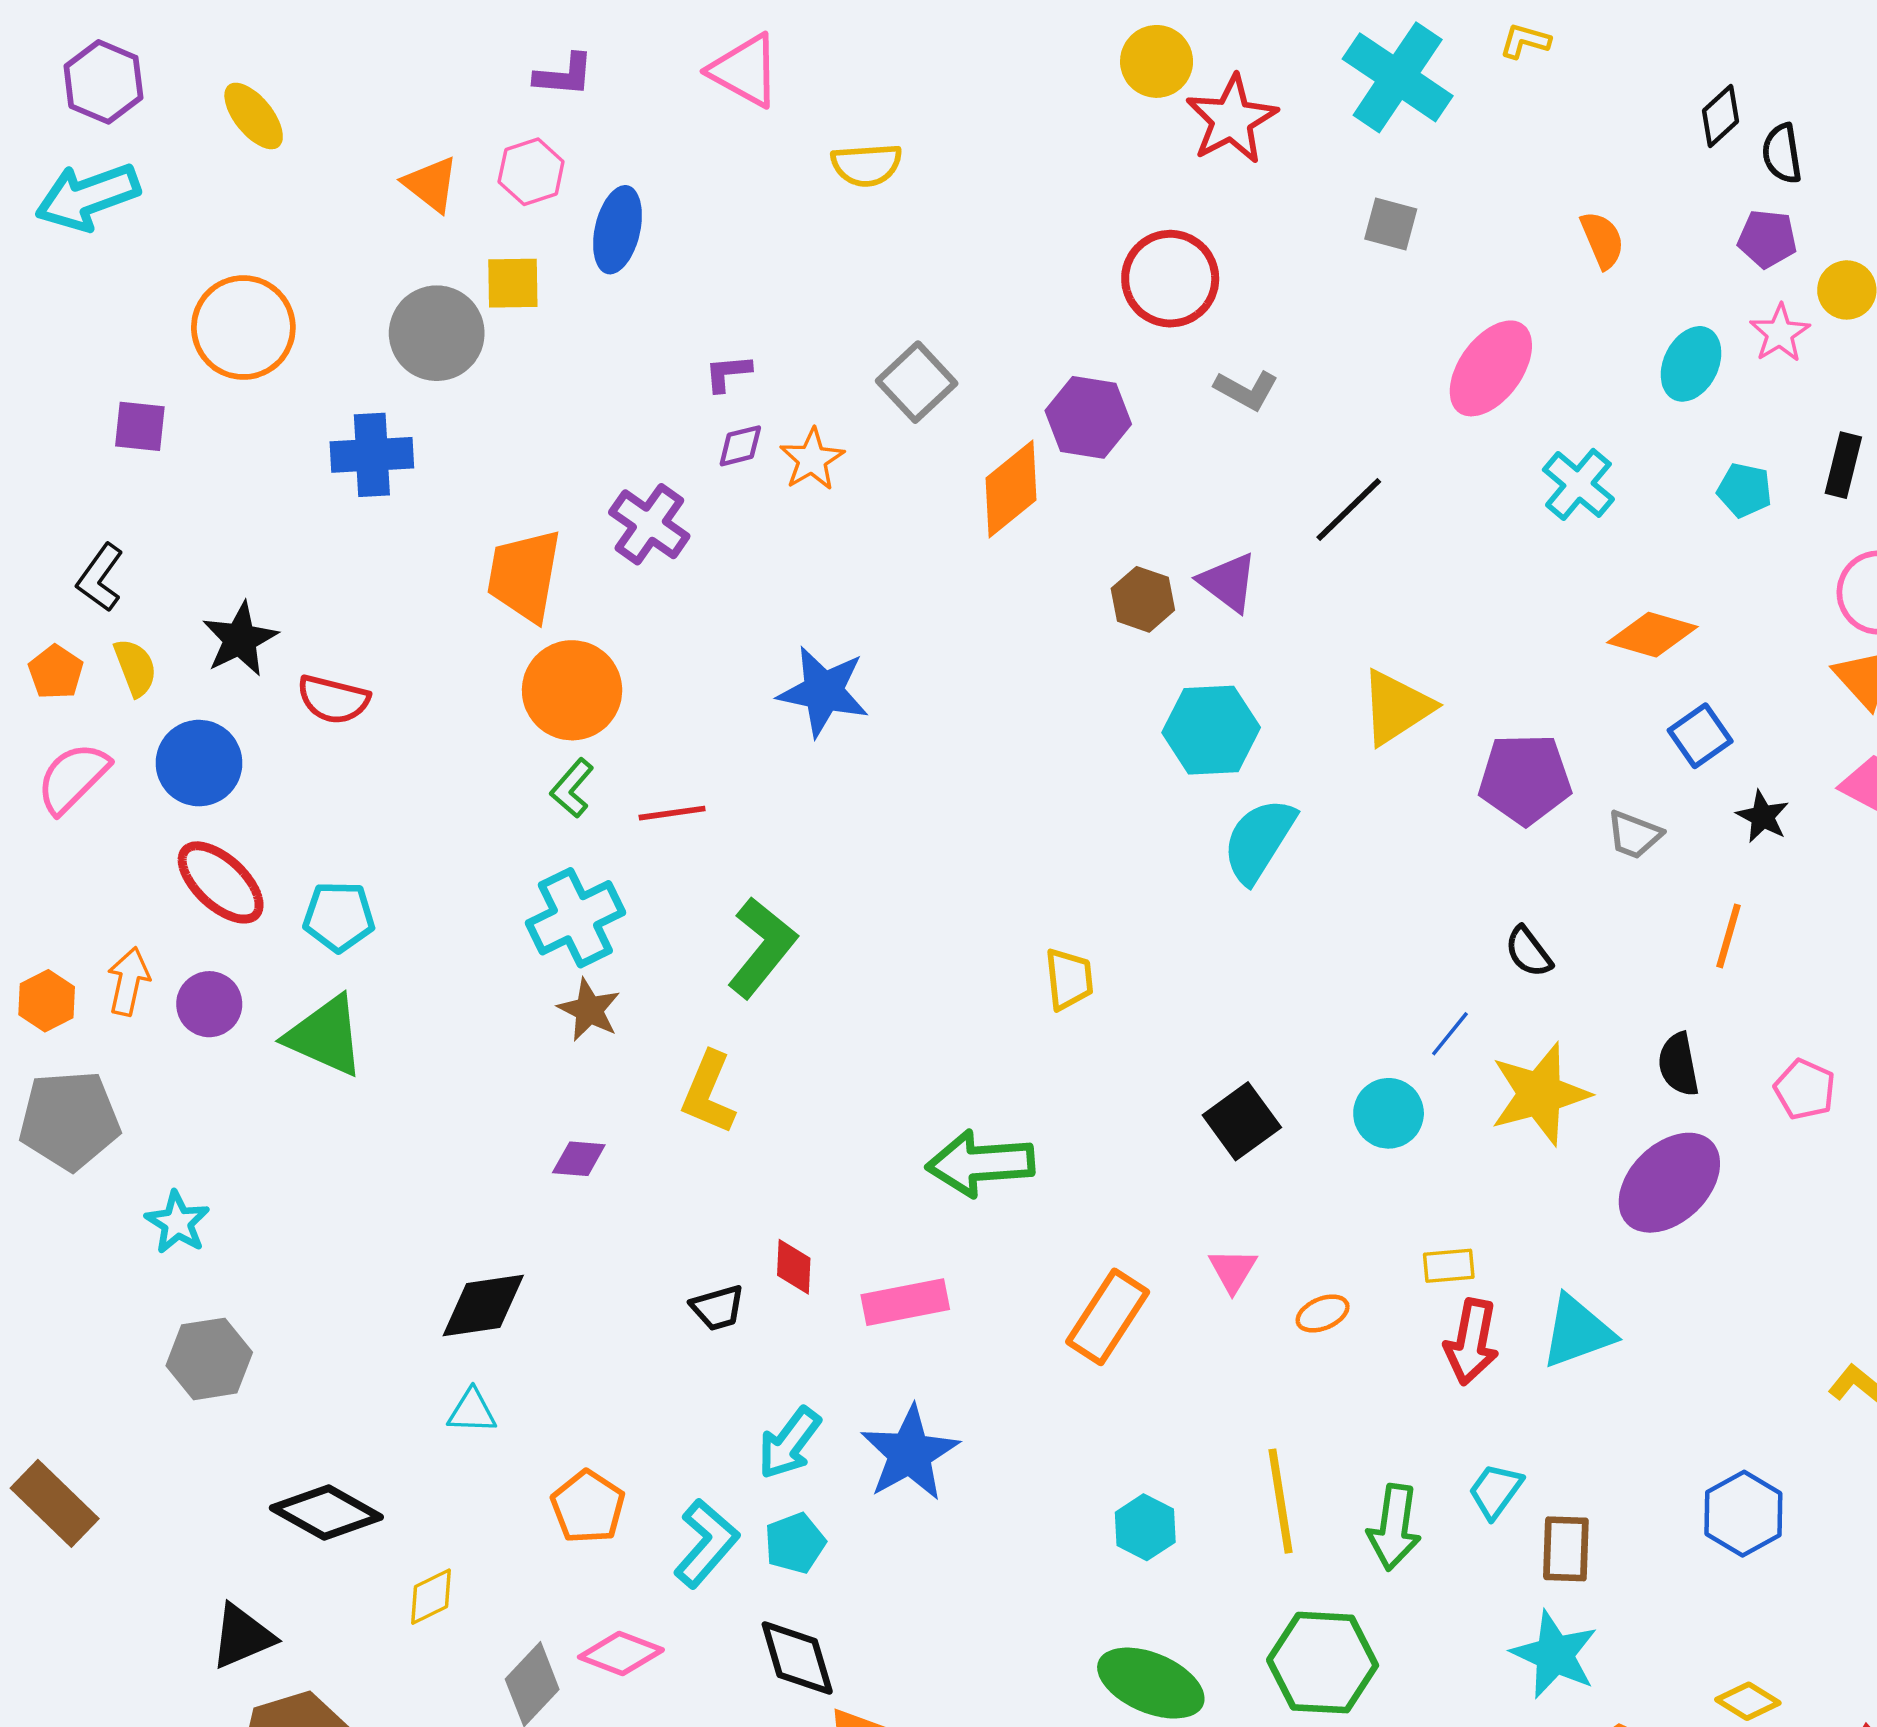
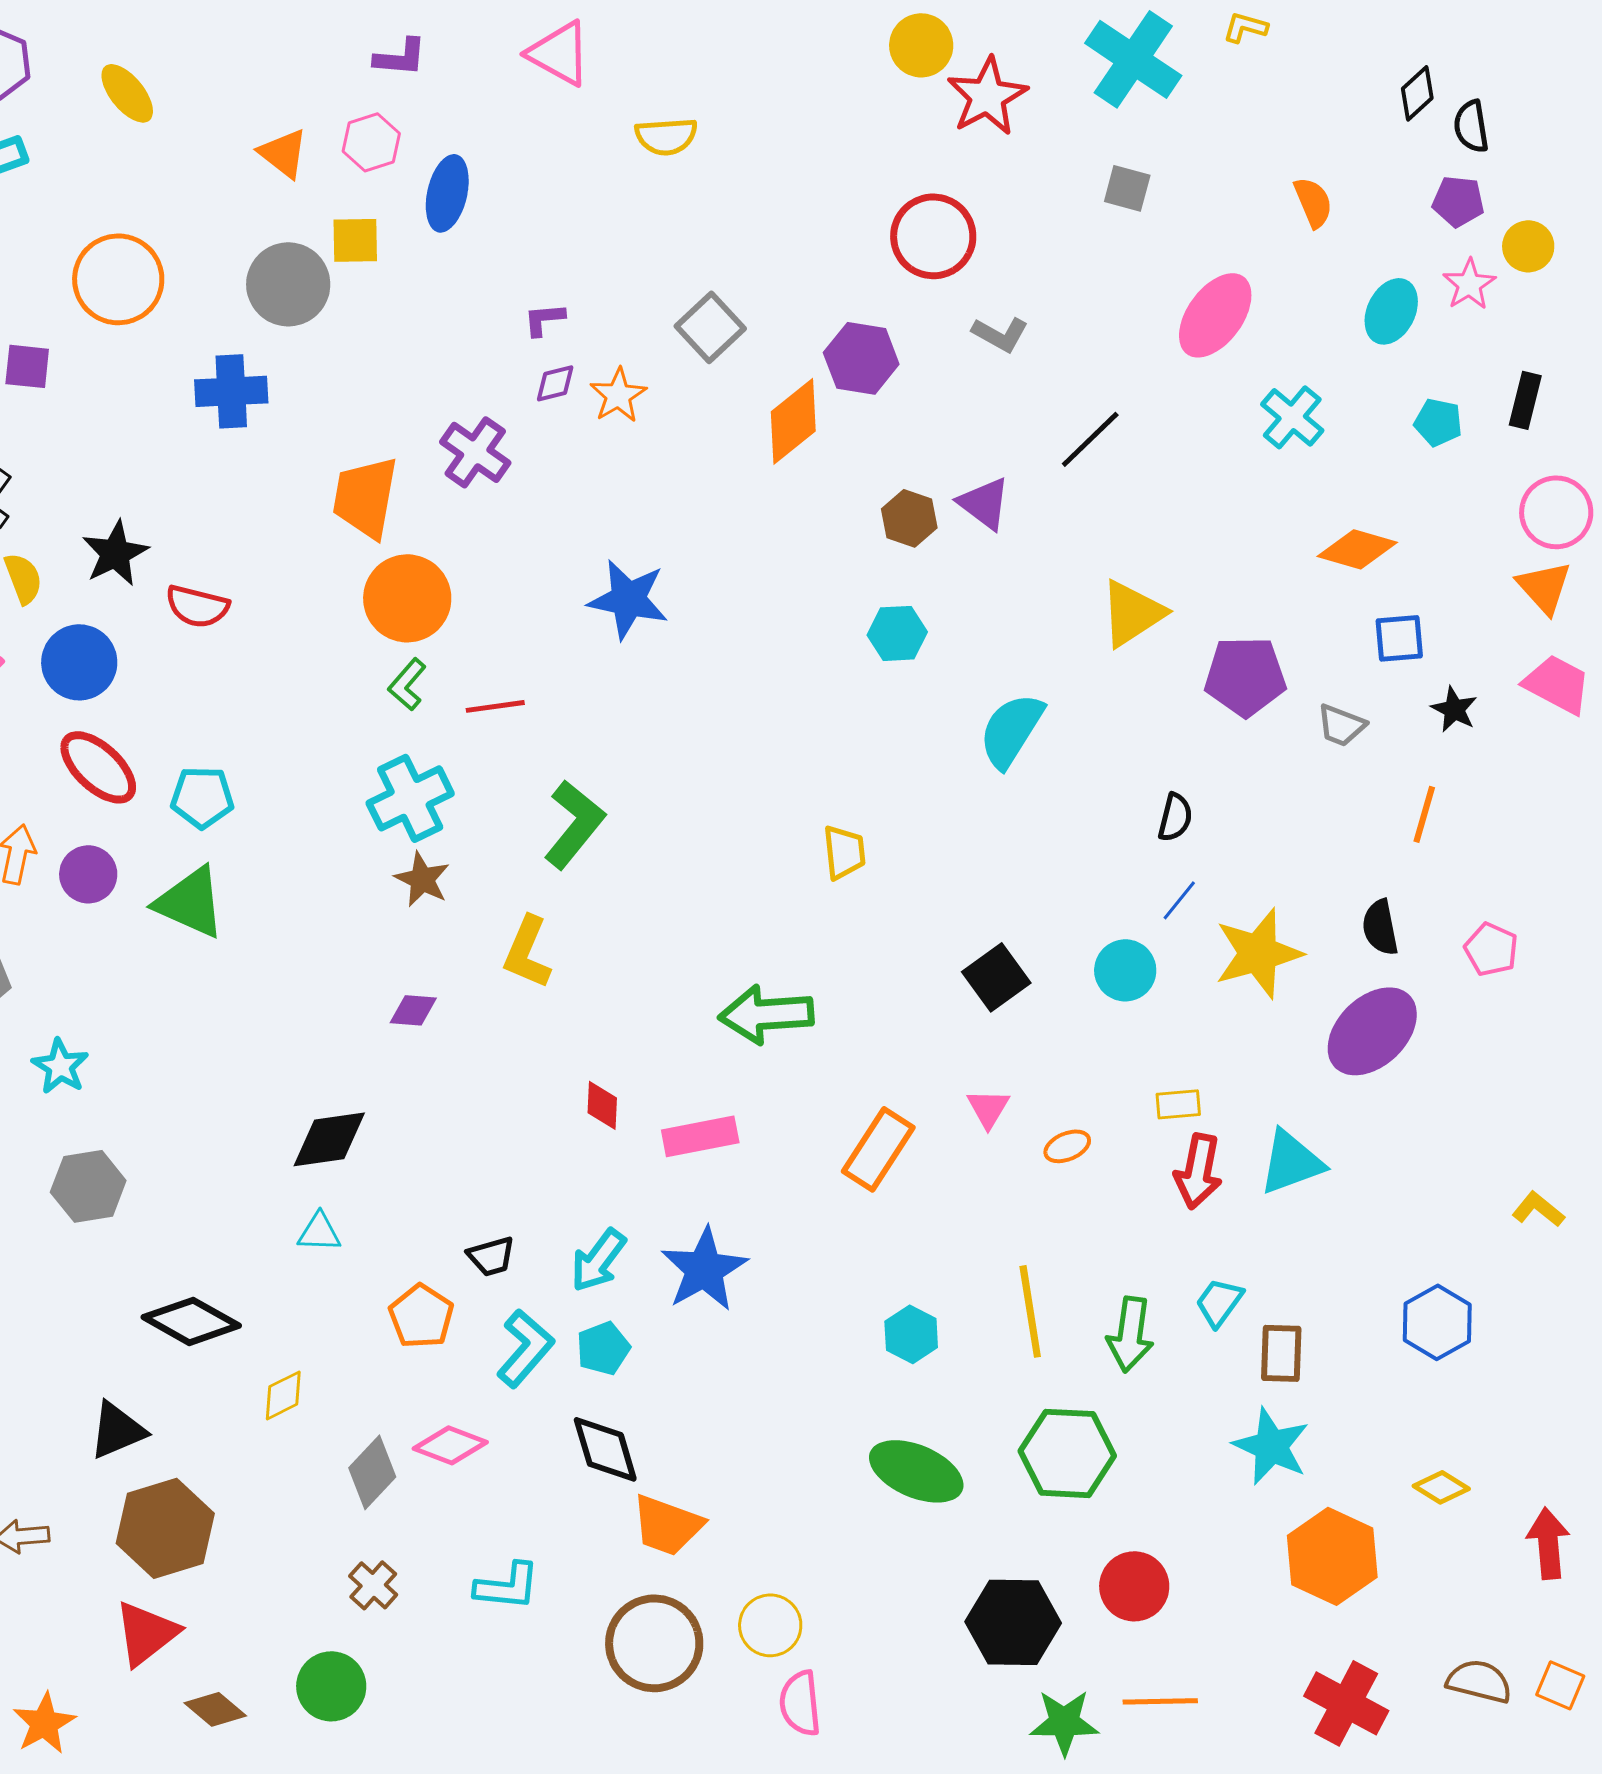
cyan hexagon: (1211, 730) -> (897, 633), moved, size x0.7
blue square: (1700, 736) -> (1399, 638), turned 30
black semicircle: (1528, 952) -> (1175, 817), moved, turned -129
black trapezoid: (718, 1308) -> (491, 1256), moved

